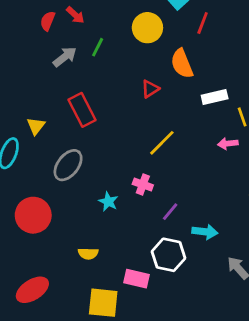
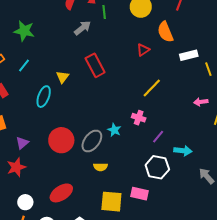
green line: (98, 47) -> (104, 12), moved, turned -32
pink arrow: (228, 144) -> (201, 102), moved
gray ellipse: (68, 165) -> (92, 141), moved
pink rectangle: (137, 279) -> (140, 194), moved

